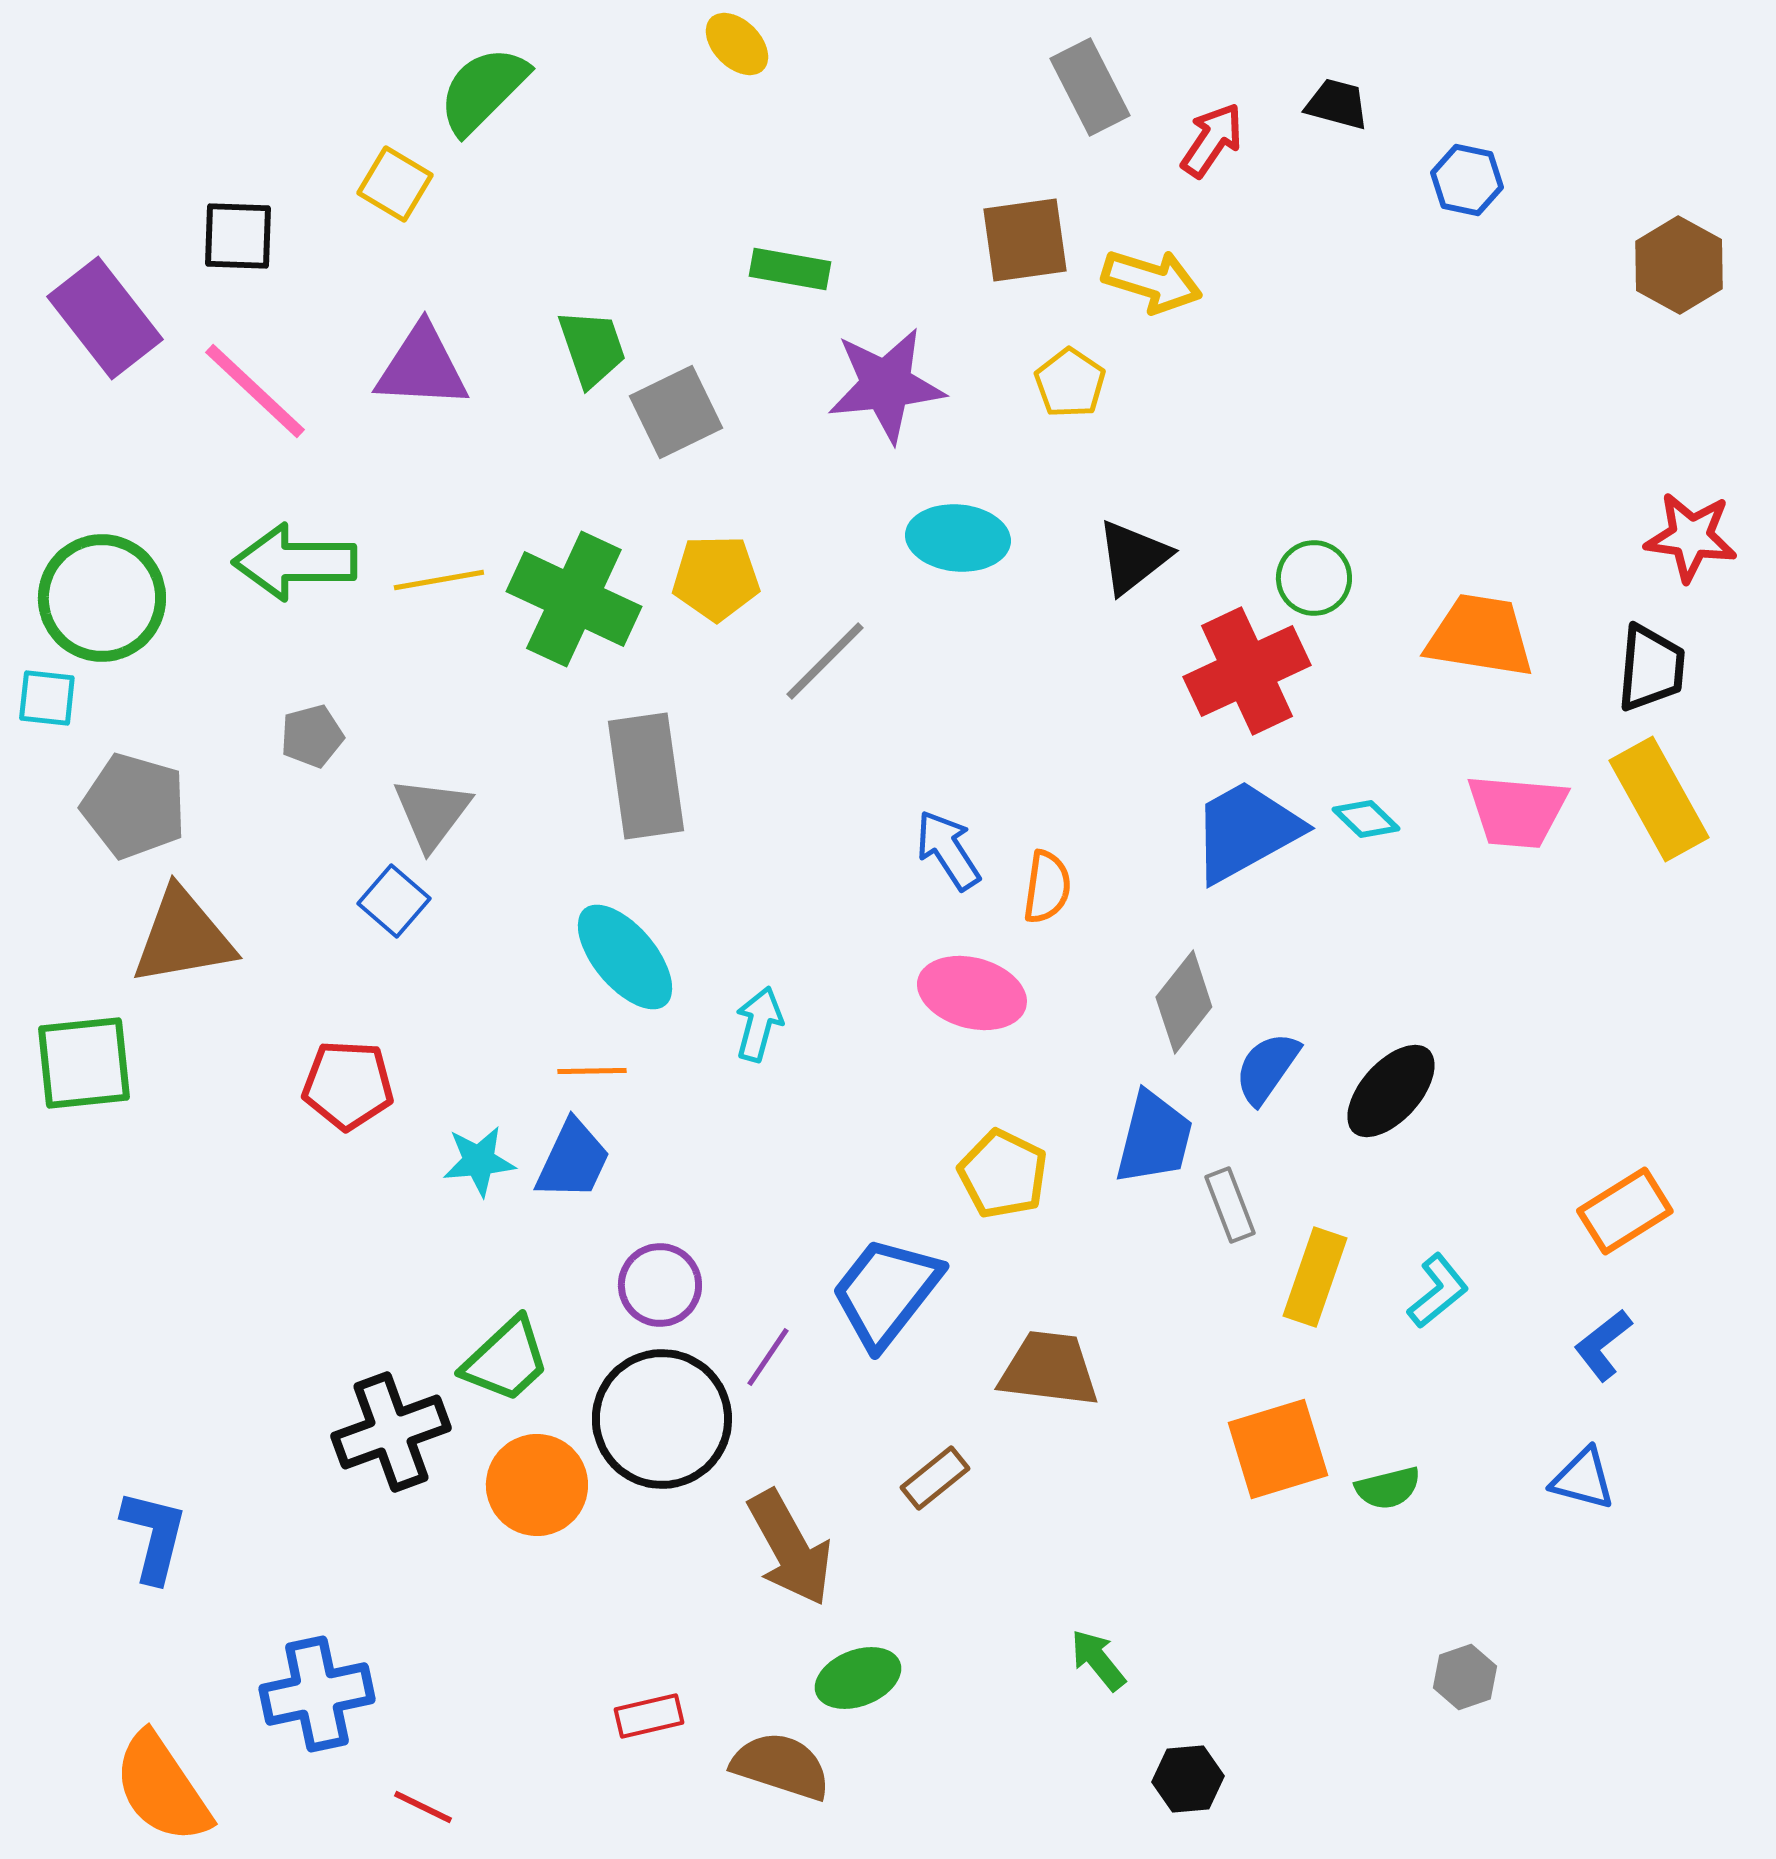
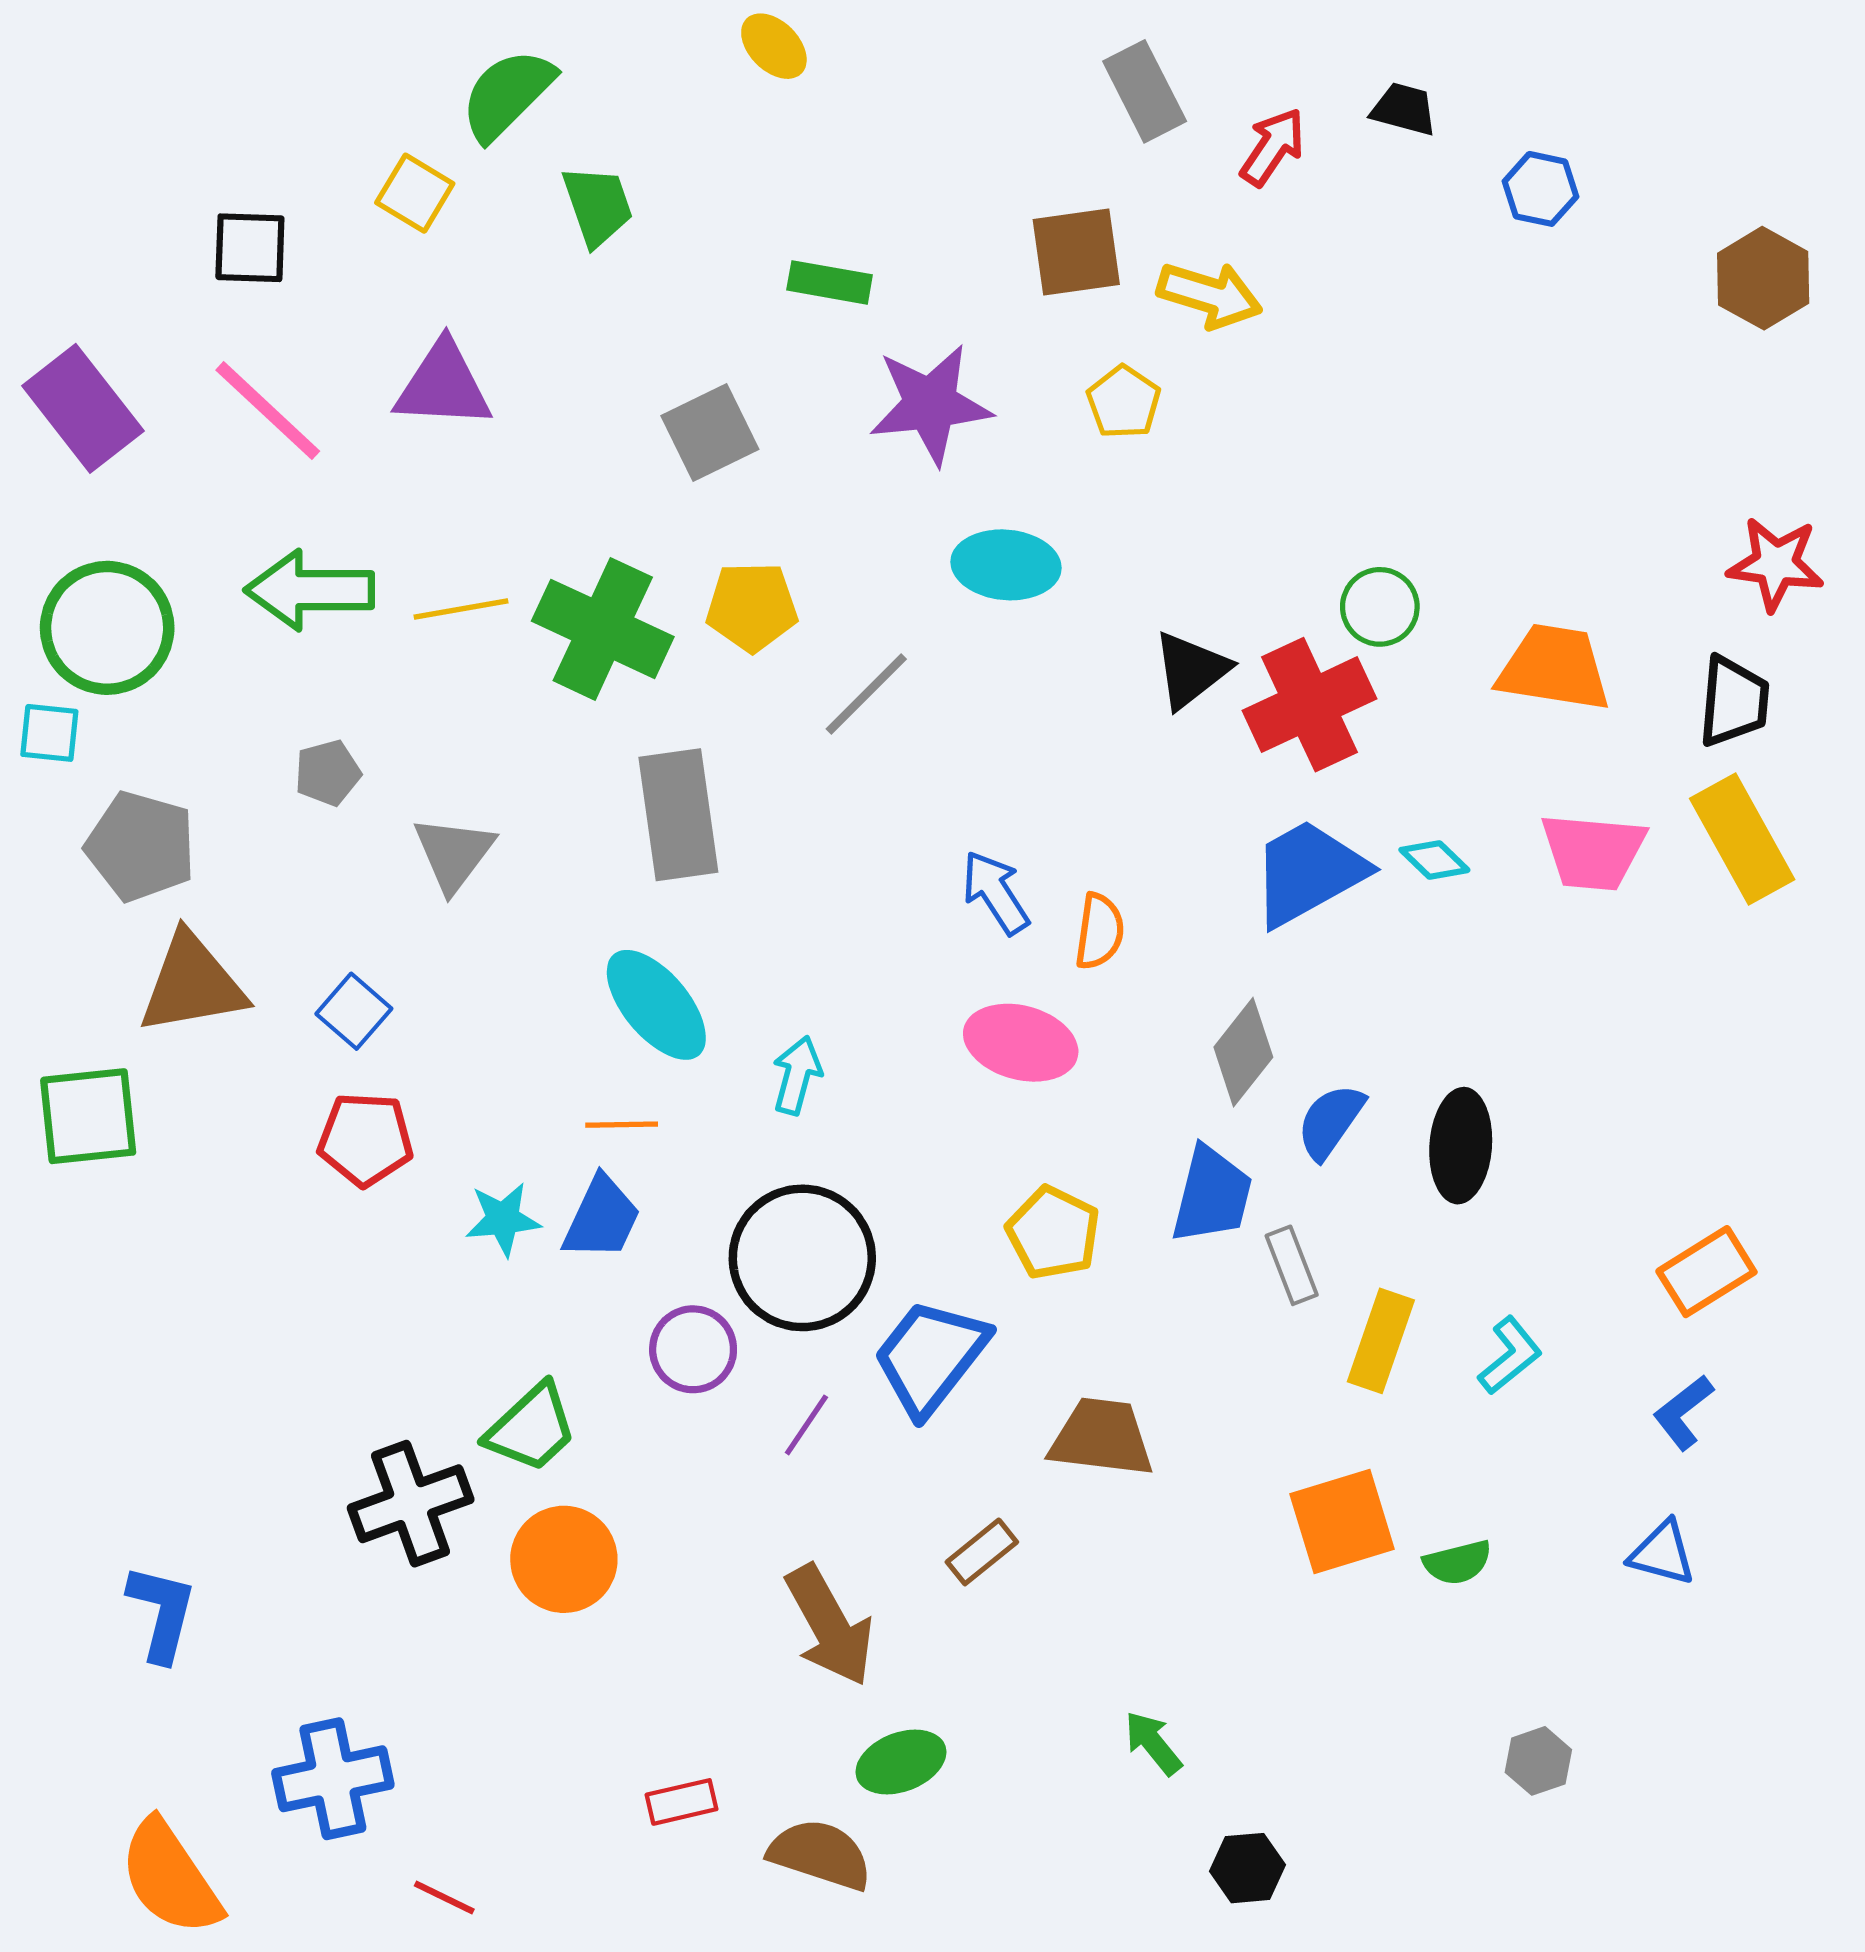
purple rectangle: (105, 318) -> (83, 408), moved
green trapezoid: (592, 348) -> (598, 206), moved
black triangle: (1133, 557) -> (1191, 670), moved
blue square: (394, 901) -> (354, 1011), moved
black ellipse: (1391, 1091) -> (1461, 1146), turned -38
black circle: (662, 1419) -> (802, 1258), moved

